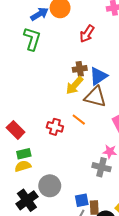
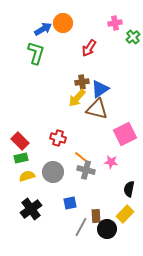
orange line: (79, 120) -> (81, 157), moved
green rectangle: (24, 154) -> (21, 158), moved
gray cross: (101, 167) -> (86, 170), moved
gray circle: (50, 186) -> (53, 172), moved
blue square: (82, 200) -> (70, 203), moved

